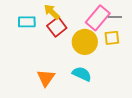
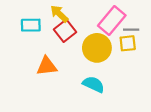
gray line: (115, 17) -> (131, 30), moved
orange triangle: (46, 78) -> (47, 66), moved, turned 48

